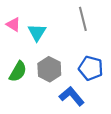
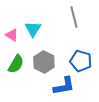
pink triangle: (13, 25) -> (12, 35), moved
blue L-shape: (72, 96) -> (64, 86), turned 120

